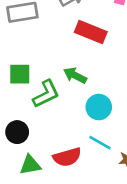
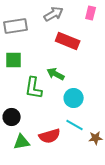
green square: (20, 74) -> (14, 60), moved
green L-shape: (46, 94) -> (34, 88), turned 125

